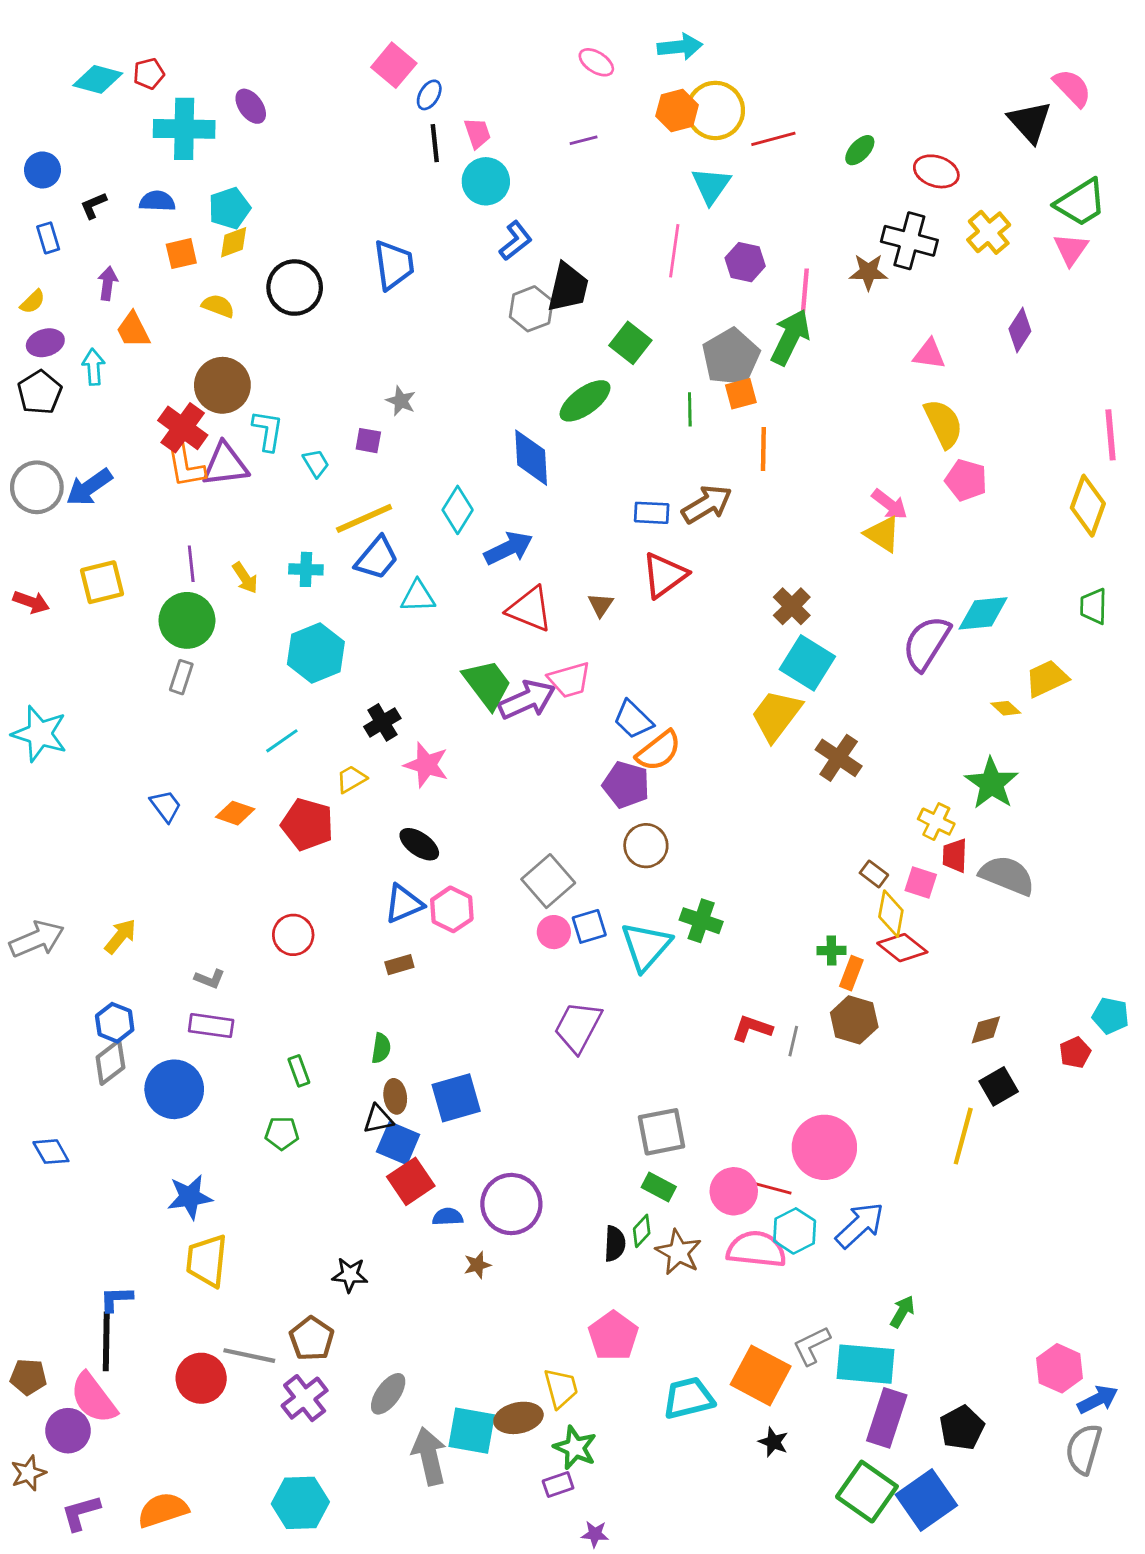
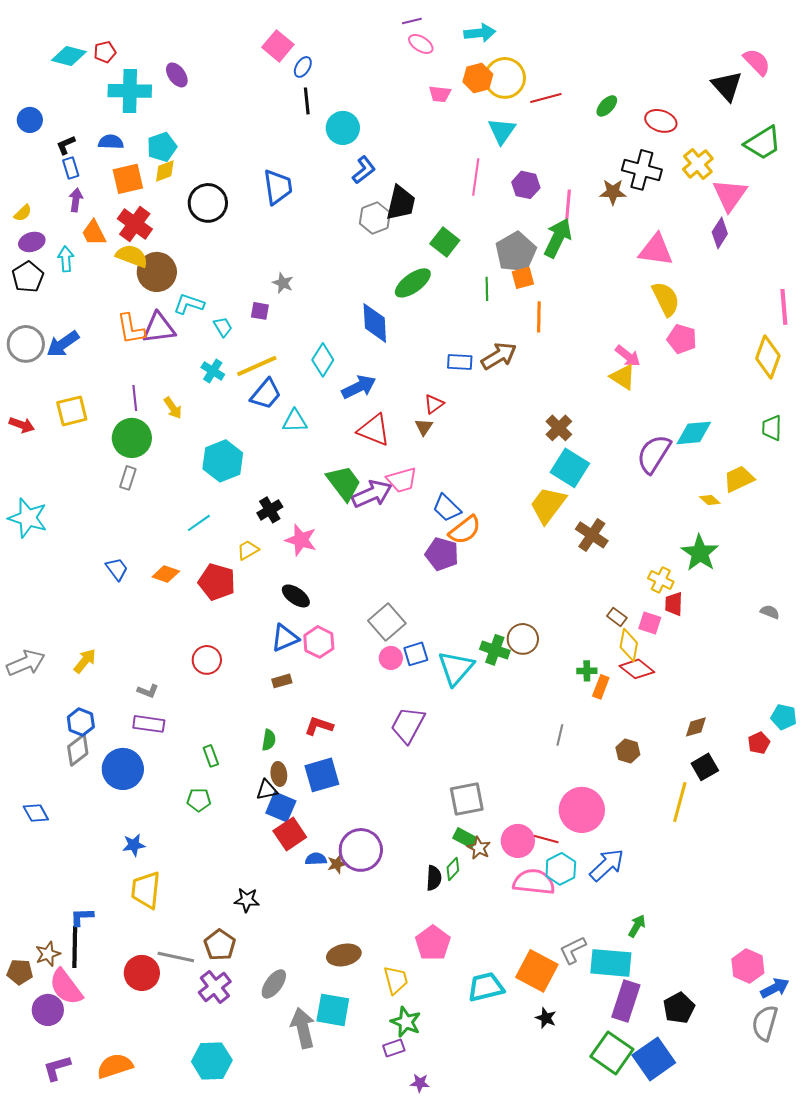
pink trapezoid: (477, 133) -> (440, 94), moved, turned 115
purple line: (584, 140) -> (412, 21), moved
blue rectangle: (48, 238) -> (71, 168), moved
pink triangle: (1071, 249) -> (730, 195), moved, size x1.4
orange square: (181, 254) -> (128, 179), size x1.4
yellow semicircle: (218, 306) -> (132, 256), moved, size x1.4
pink triangle: (929, 354) -> (656, 250), size x1.5
red cross: (183, 428) -> (135, 224), moved
cyan L-shape: (268, 431) -> (189, 304), turned -80
cyan cross: (306, 569) -> (213, 371), moved, turned 30
red triangle: (664, 575) -> (434, 404), moved, size x0.6
brown circle: (646, 846) -> (523, 639), moved
gray semicircle: (1007, 875) -> (770, 612), moved, size x0.5
brown hexagon: (854, 1020) -> (628, 751), moved, size x0.7
red L-shape: (752, 1028) -> (319, 726), moved
blue star: (190, 1197) -> (134, 845), size x0.7
brown star: (678, 1252) -> (479, 848), moved, size x0.7
brown star: (477, 1265) -> (337, 864), moved
brown ellipse: (518, 1418) -> (344, 955), moved
brown star: (28, 1473) -> (48, 954), moved

